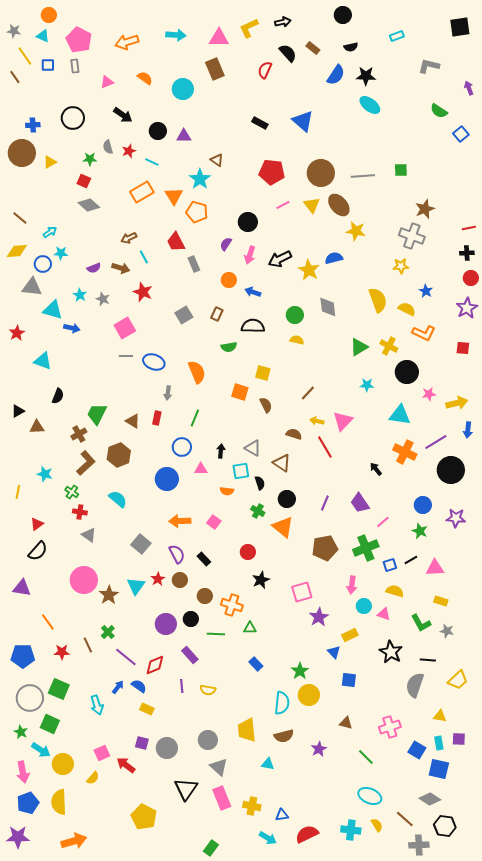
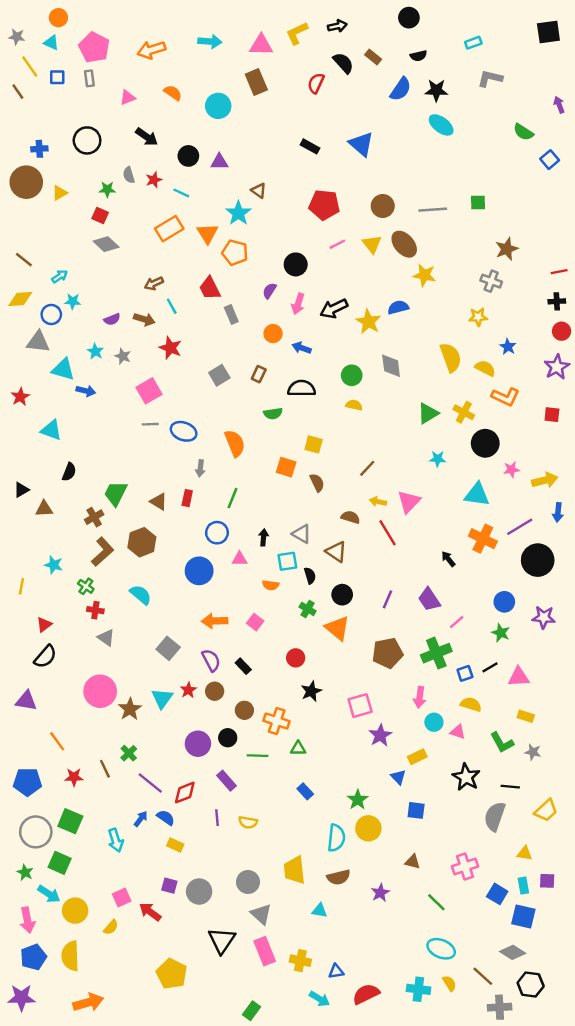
gray L-shape: (429, 66) -> (490, 78), moved
brown circle: (321, 173) -> (383, 206), size x0.7
gray cross: (412, 236) -> (491, 281), size x0.7

